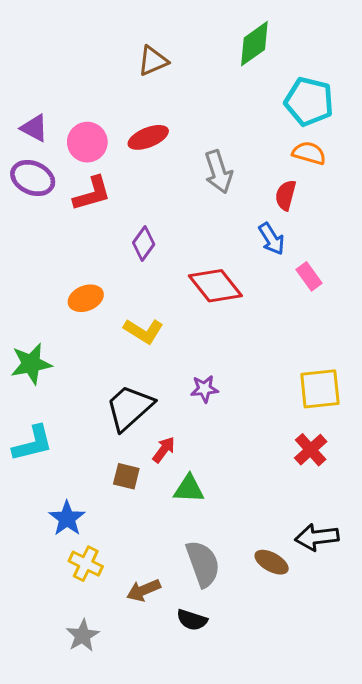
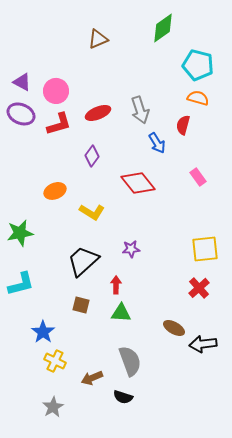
red ellipse: (148, 137) -> (98, 113), moved
blue arrow: (272, 239) -> (157, 143), moved
red arrow: (164, 450) -> (116, 285), moved, turned -36
brown ellipse: (272, 562) -> (174, 328), moved

